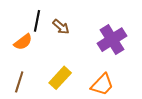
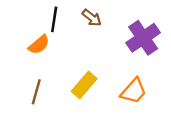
brown arrow: (61, 27) -> (92, 18), moved

